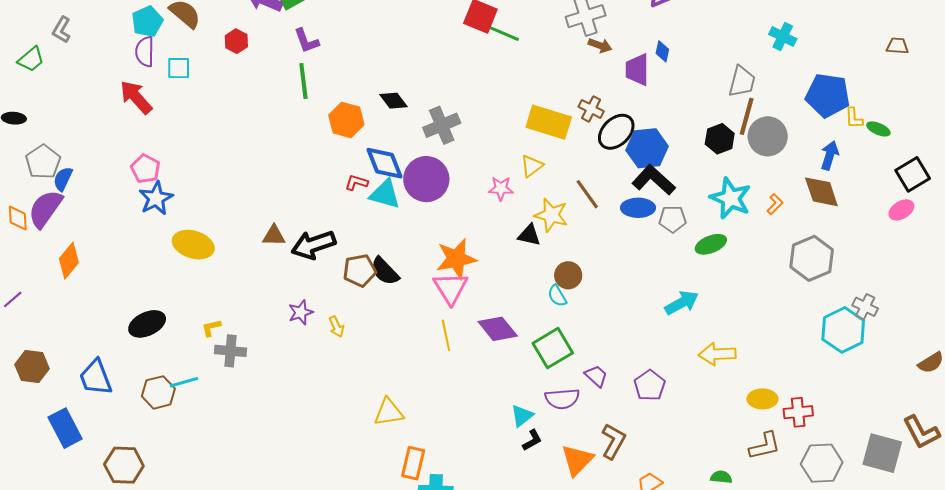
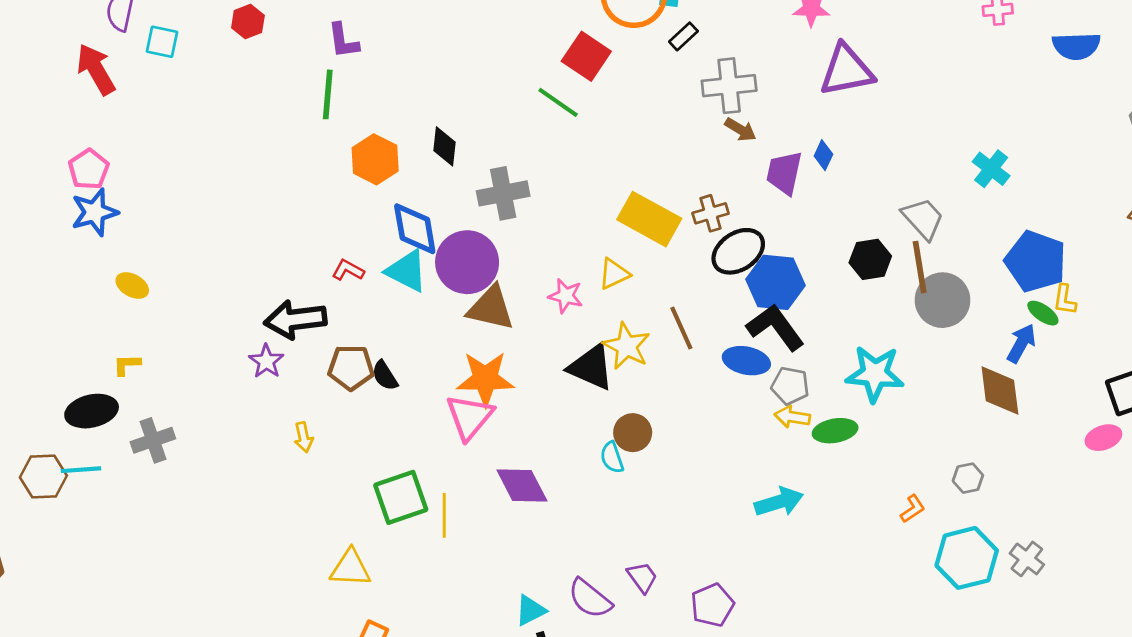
green line: (503, 33) -> (558, 102), moved
gray trapezoid: (742, 82) -> (923, 218), turned -68
black diamond: (393, 101) -> (445, 146), turned 32
brown cross: (591, 109) -> (711, 213), turned 35
brown line: (747, 116) -> (920, 267), turned -36
green ellipse: (878, 129) -> (1043, 313), moved
black hexagon: (720, 139) -> (870, 259), moved
red L-shape: (356, 183) -> (348, 270), moved
cyan star: (731, 198) -> (875, 374), turned -30
orange L-shape: (775, 204) -> (913, 509), moved
black triangle: (529, 235) -> (591, 367), size x1.5
brown triangle: (274, 236) -> (491, 308), moved, size x1.5
yellow ellipse: (193, 245) -> (132, 286), size x0.6
gray hexagon: (812, 258) -> (968, 478), size x0.5
black semicircle: (385, 271) -> (385, 376), size x0.7
purple star: (301, 312) -> (266, 361), moved, turned -30
black ellipse: (147, 324) -> (92, 411), moved
yellow L-shape: (211, 328) -> (127, 365), moved
cyan hexagon: (843, 330) -> (967, 558), moved
yellow line: (446, 335) -> (444, 515), moved
green square: (553, 348) -> (401, 497), moved
gray cross: (230, 351) -> (153, 440), turned -36
yellow arrow: (717, 354) -> (792, 417), moved, size x0.7
purple semicircle: (562, 399) -> (590, 599), turned 32

